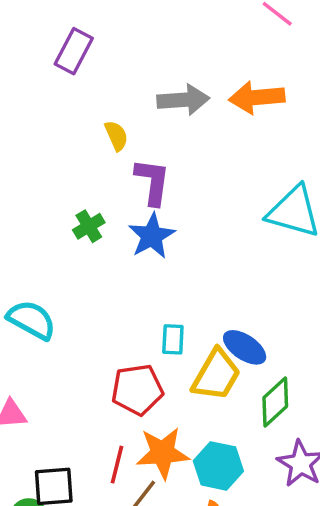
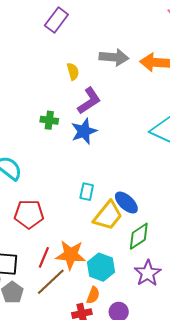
purple L-shape: (152, 182) -> (89, 101), turned 40
green cross: (89, 226) -> (49, 120), turned 30
red pentagon: (137, 390) -> (29, 214), moved

